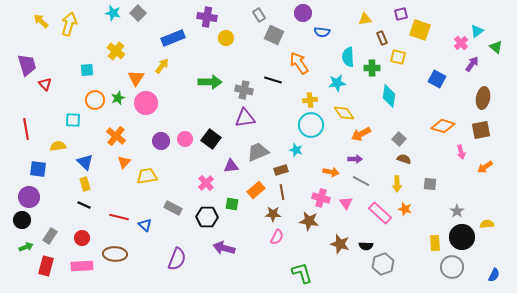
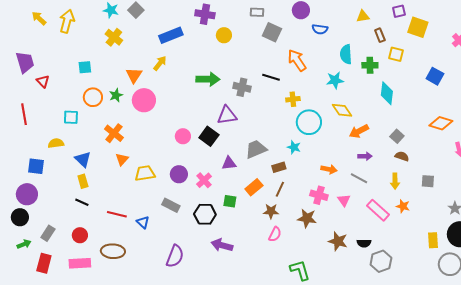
gray rectangle: (259, 15) -> (257, 12), turned -56
yellow cross: (116, 51) -> (114, 37), moved
yellow cross: (310, 100) -> (293, 99), moved
purple triangle: (245, 118) -> (227, 115), moved
red line: (26, 129) -> (24, 114), moved
purple circle: (161, 141) -> (179, 174), moved
purple arrow: (355, 159) -> (365, 156), moved
brown line: (282, 192) -> (280, 189), turned 35

